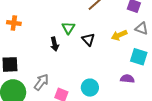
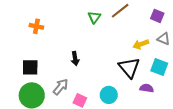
green triangle: (68, 28) -> (94, 17), moved
black triangle: (88, 39) -> (129, 68), moved, size x1.6
black arrow: (55, 44) -> (75, 59), moved

